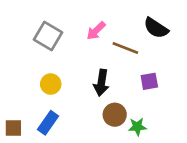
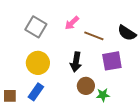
black semicircle: (156, 28) -> (127, 33), moved
purple square: (149, 81) -> (112, 61), size x1.5
yellow circle: (51, 84) -> (38, 63), size x1.5

